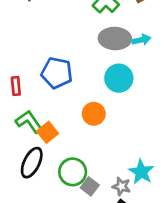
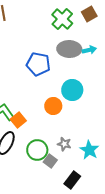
blue pentagon: (57, 73) -> (38, 64), moved
cyan circle: (119, 78) -> (72, 90), moved
gray star: (121, 186) -> (64, 144), moved

